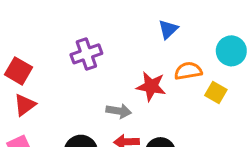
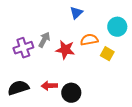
purple cross: (86, 54) -> (23, 48), moved
gray arrow: (119, 111) -> (44, 40), moved, turned -70

